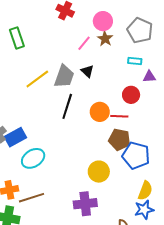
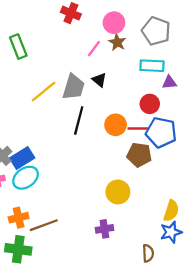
cyan rectangle: (135, 61) -> (152, 66), size x1.5
blue pentagon: (136, 156) -> (161, 132), moved
cyan ellipse: (33, 158) -> (26, 178), moved
purple cross: (85, 204) -> (104, 229), size x0.7

